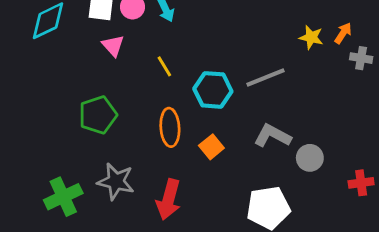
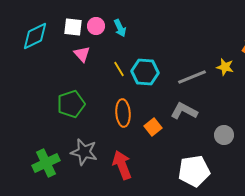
yellow star: (311, 37) -> (225, 67), moved
cyan hexagon: (213, 90) -> (145, 72), moved
gray L-shape: (272, 136) -> (184, 111), moved
red arrow: (169, 199) -> (122, 165), turned 144

